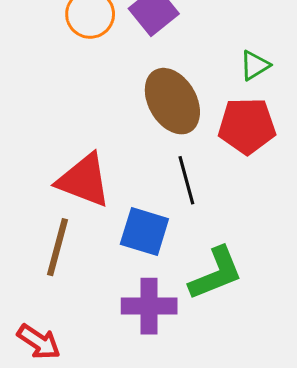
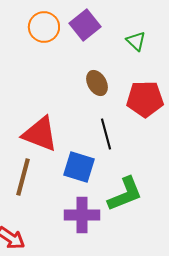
green triangle: (255, 65) -> (136, 41), moved, turned -45
brown ellipse: (172, 101) -> (97, 83), size x0.6

